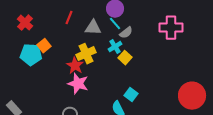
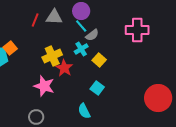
gray triangle: (93, 28) -> (54, 17), moved
yellow square: (125, 58) -> (99, 60), moved
red star: (75, 66) -> (64, 68), moved
cyan square: (131, 95) -> (97, 88), moved

